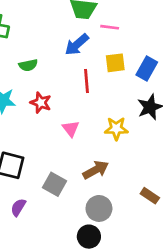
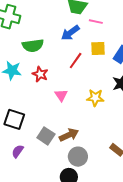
green semicircle: (28, 65) -> (33, 45), size x1.5
red line: (86, 81) -> (76, 61), turned 36
brown arrow: (96, 170) -> (69, 135), moved

